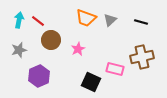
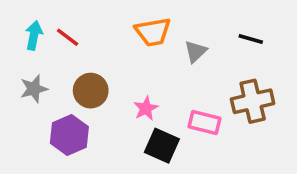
orange trapezoid: (86, 18) -> (153, 32), turned -30
gray triangle: (110, 20) -> (196, 51), moved
brown circle: (51, 40) -> (91, 91), moved
pink star: (78, 49) -> (146, 108), moved

